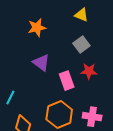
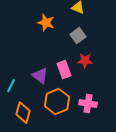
orange star: (37, 28) -> (46, 23), moved, turned 30
purple triangle: (41, 63) -> (40, 76), moved

